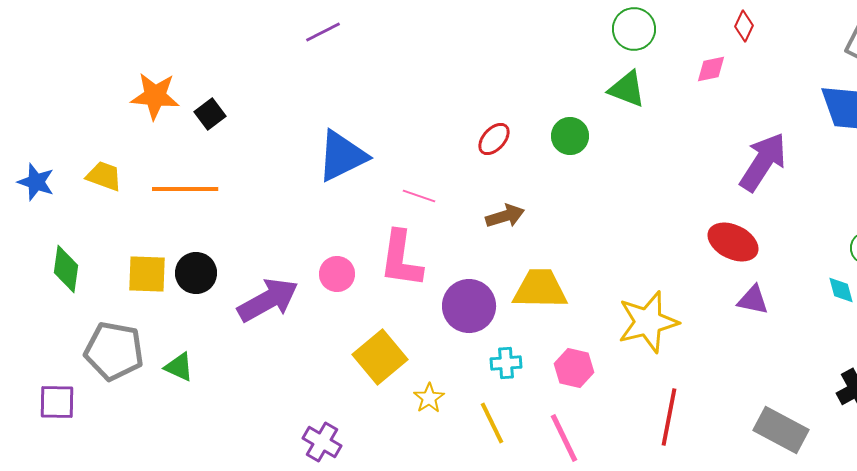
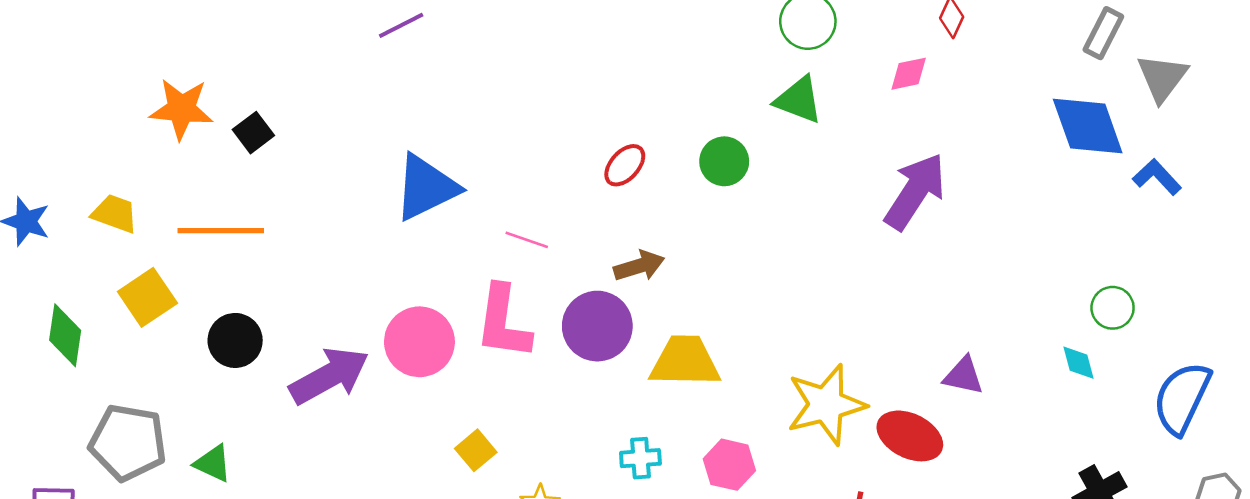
purple arrow: (763, 162) -> (915, 191), moved
red ellipse: (733, 242) -> (910, 436), moved
yellow square: (147, 274) -> (147, 297), moved, turned -36
pink circle: (337, 274) -> (419, 342), size x1.5
purple circle: (469, 306) -> (597, 326), moved
yellow square: (380, 357) -> (476, 450), size x0.6

